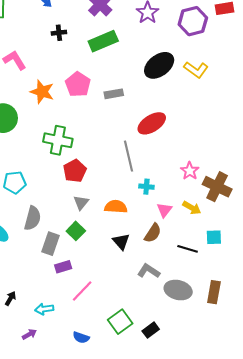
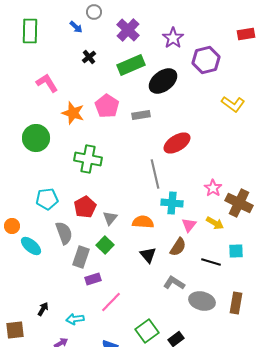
purple hexagon: (193, 21) -> (206, 60), moved
black cross: (59, 33) -> (89, 57), turned -32
black ellipse: (159, 65) -> (163, 81), moved
yellow L-shape: (196, 70) -> (233, 104), moved
red pentagon: (75, 171) -> (85, 207), moved
cyan cross: (146, 187) -> (172, 203), size x1.5
gray semicircle: (33, 218) -> (64, 233), turned -35

